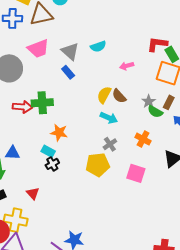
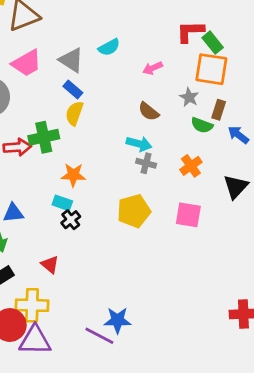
yellow semicircle: (104, 95) -> (74, 113), moved
gray star: (149, 101) -> (189, 97), moved
orange cross: (143, 139) -> (191, 166), turned 35
gray cross: (110, 144) -> (146, 163), moved, turned -32

